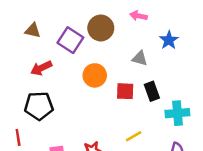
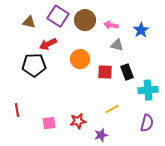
pink arrow: (138, 16) -> (111, 25), moved
purple square: (70, 40) -> (58, 16), moved
red arrow: (41, 68) -> (48, 44), moved
black pentagon: (39, 106) -> (34, 65), moved

